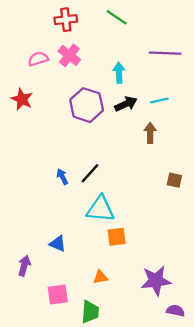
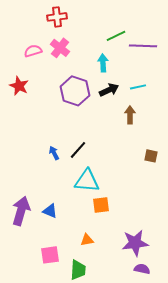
green line: (117, 17) -> (116, 36), moved, turned -60
purple arrow: (24, 266) -> (21, 211), moved, size x1.6
purple semicircle: (176, 311) -> (142, 269), moved

